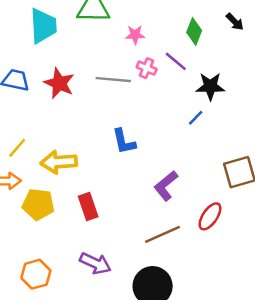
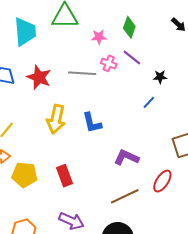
green diamond: (194, 31) -> (129, 27), moved
black star: (210, 86) -> (160, 77), size x0.6
yellow arrow: (59, 162) -> (56, 119), moved, turned -72
purple L-shape: (166, 186) -> (126, 157), turned 65

